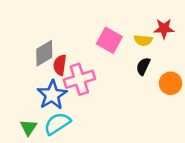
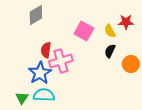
yellow semicircle: (143, 40) -> (110, 31), turned 56
gray diamond: (44, 53) -> (36, 15), moved
cyan semicircle: (57, 124) -> (44, 95), turned 35

